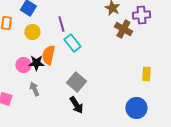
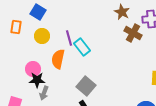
purple line: (61, 24) -> (69, 38), moved
black star: (36, 63) -> (37, 80), moved
gray arrow: (34, 89) -> (44, 93), turned -136

